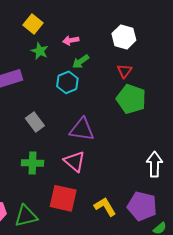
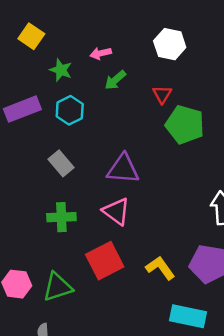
yellow square: (33, 24) -> (31, 36), moved
red triangle: (124, 71) -> (162, 94), moved
cyan hexagon: (67, 82) -> (70, 110), moved
red square: (63, 198) -> (105, 261), turned -36

